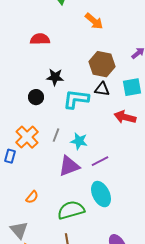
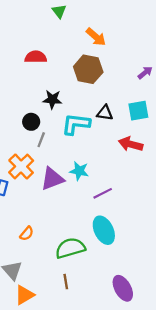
brown hexagon: (102, 64) -> (88, 69), moved
gray line: (56, 135) -> (41, 140), moved
purple triangle: (69, 166) -> (52, 179), moved

